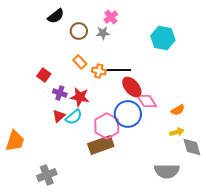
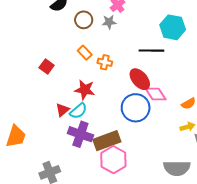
black line: (119, 70) -> (151, 51), moved
purple cross: (60, 93) -> (80, 134), moved, size x1.6
pink hexagon: (107, 126) -> (113, 160), moved

